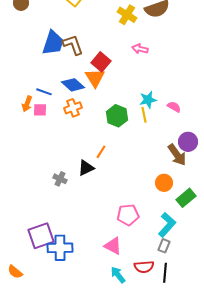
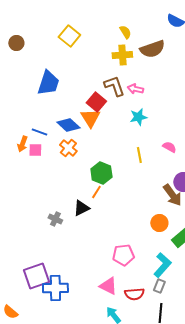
yellow cross: (127, 15) -> (122, 55), turned -36
brown L-shape: (73, 45) -> (114, 86), moved
cyan star: (148, 100) -> (138, 117), moved
orange cross: (73, 108) -> (68, 148), turned -30
green hexagon: (117, 116) -> (101, 173), moved
red semicircle: (144, 267) -> (134, 294), moved

